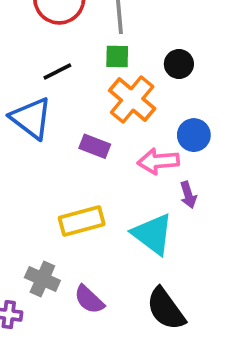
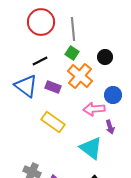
green square: (117, 57) -> (72, 53), turned 32
purple rectangle: (95, 146) -> (53, 87), moved
yellow rectangle: (82, 221) -> (53, 122), moved, turned 50

